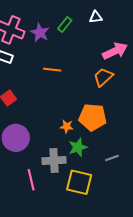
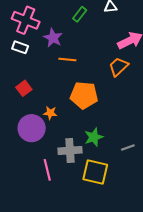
purple star: (40, 33) -> (53, 38), moved
orange pentagon: (93, 117) -> (84, 95), moved
orange star: (67, 126) -> (50, 113), moved

